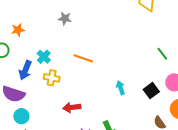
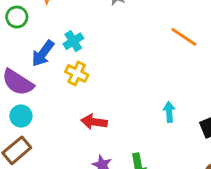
orange line: (83, 58) -> (184, 37), moved

